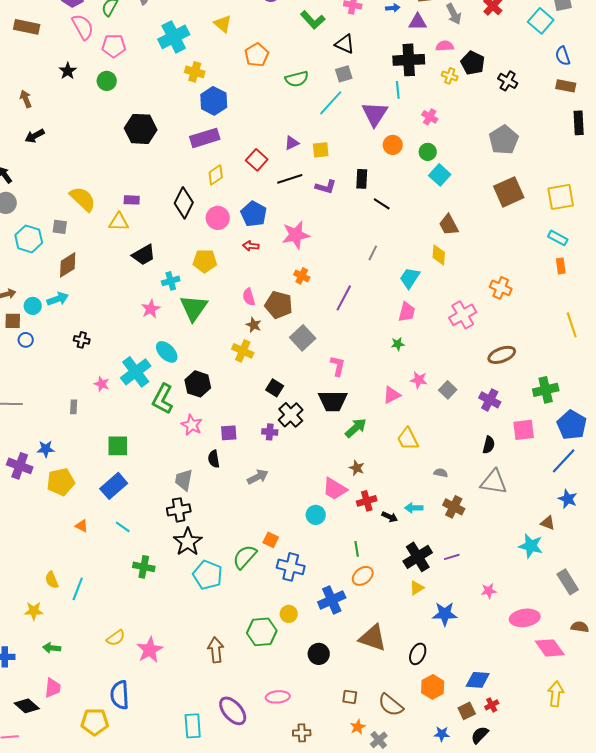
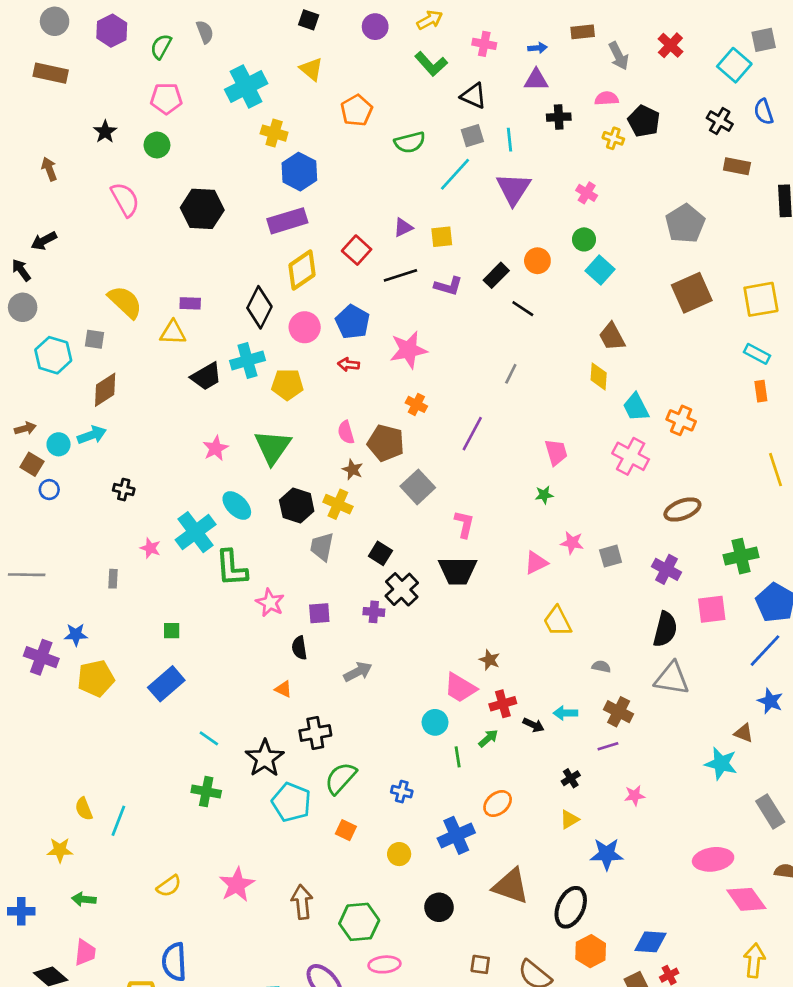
purple triangle: (418, 22) -> (536, 80), moved
pink semicircle: (83, 27) -> (125, 200), moved
black cross: (409, 60) -> (559, 117), size x0.6
black cross: (508, 81) -> (720, 121), moved
brown rectangle: (566, 86) -> (737, 166), moved
cyan line: (398, 90) -> (510, 140), moved
black arrow: (35, 136) -> (44, 241), moved
orange circle: (393, 145) -> (537, 261), moved
yellow diamond: (216, 175) -> (302, 270), size x1.4
black rectangle: (362, 179) -> (496, 275), turned 42
cyan trapezoid: (410, 278) -> (636, 407), moved, turned -60
cyan cross: (171, 281) -> (247, 361), moved, size x1.4
pink trapezoid: (407, 312) -> (556, 452), turned -30
pink cross: (463, 315) -> (631, 456), turned -32
brown square: (13, 321) -> (32, 464), turned 30
black hexagon: (198, 384) -> (297, 506), moved
gray square: (448, 390) -> (611, 556), turned 30
green L-shape: (163, 399) -> (231, 568), turned -32
green arrow: (356, 428) -> (488, 738), moved, size x0.7
black semicircle: (489, 445) -> (665, 629), size x1.5
green square: (118, 446) -> (172, 631), size x0.6
gray trapezoid: (184, 480) -> (322, 547), moved
black cross: (179, 510) -> (315, 733), moved
orange triangle: (82, 526) -> (283, 689), moved
cyan line: (123, 527) -> (209, 738), moved
orange square: (271, 540) -> (346, 830), moved
green line: (357, 549) -> (458, 757), moved
black cross: (418, 557) -> (571, 778), size x0.5
purple line: (452, 557) -> (608, 746), moved
blue cross: (291, 567) -> (402, 792), size x0.6
pink star: (489, 591) -> (635, 796), moved
green hexagon: (262, 632) -> (359, 922), moved
pink star: (150, 650) -> (237, 885), moved
black ellipse: (418, 654) -> (571, 907), size x1.4

